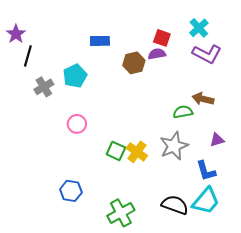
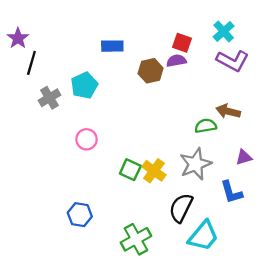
cyan trapezoid: (206, 201) -> (203, 236), moved
black semicircle: (175, 205) -> (181, 208), moved, turned -84

